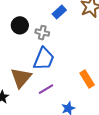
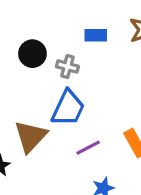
blue rectangle: (59, 12) -> (96, 35), turned 40
purple line: (46, 89) -> (88, 148), moved

